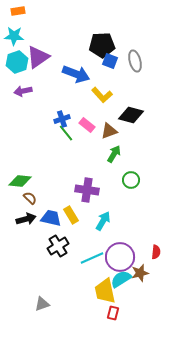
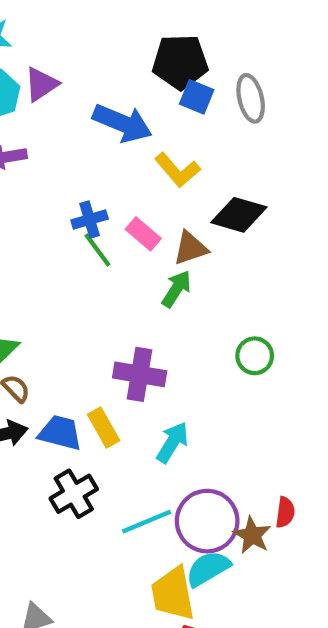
purple triangle: (38, 57) -> (41, 84), size x0.7
green arrow: (114, 154) -> (176, 289), moved
green circle: (131, 180) -> (255, 356), moved
brown star: (140, 273) -> (252, 535), moved, turned -30

